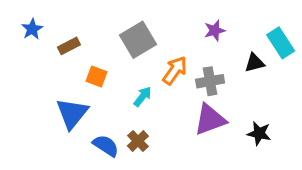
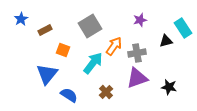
cyan arrow: (143, 97) -> (93, 63), size x1.6
brown cross: (138, 141) -> (106, 92), moved

